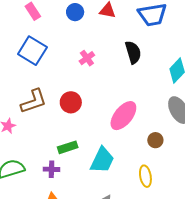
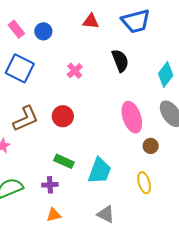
blue circle: (75, 12) -> (43, 31), moved
pink ellipse: (123, 116) -> (132, 117), moved, turned -52
green rectangle: (68, 147) -> (64, 161), turned 48

